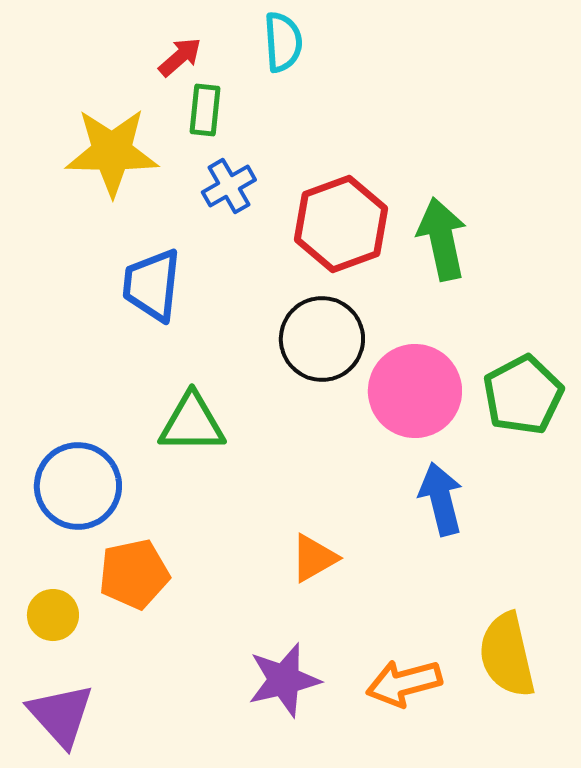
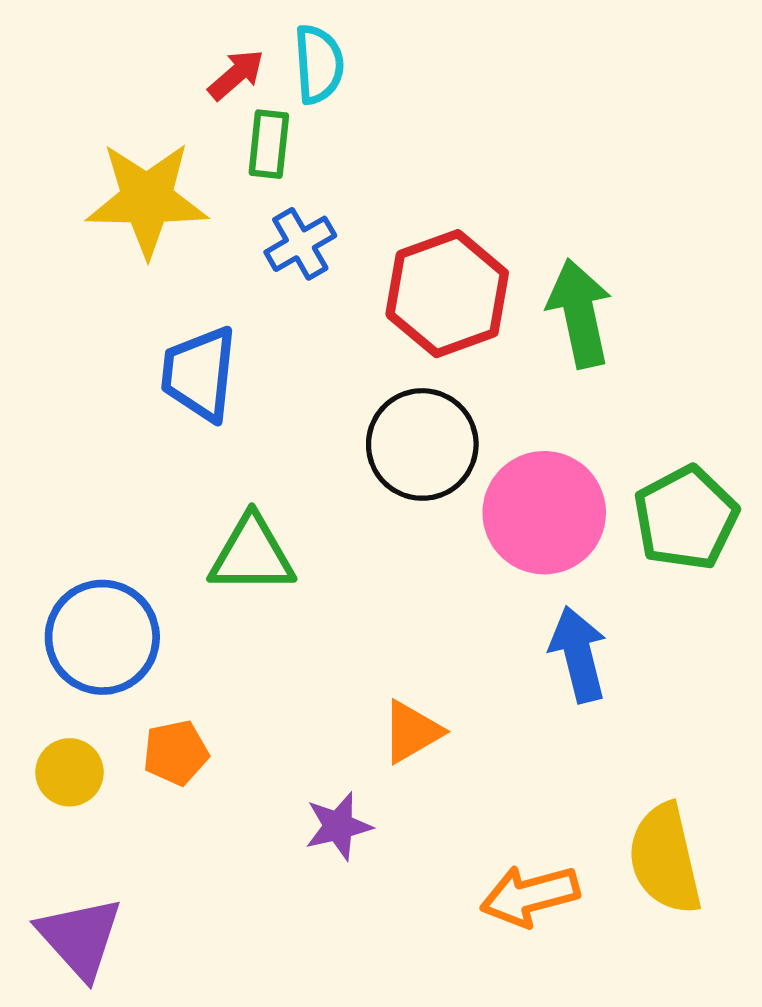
cyan semicircle: (283, 42) -> (319, 64), moved
orange pentagon: (134, 574) -> (176, 753), size x0.7
yellow circle: (53, 615) -> (70, 772), moved
purple star: (284, 680) -> (338, 826), moved, size x0.7

